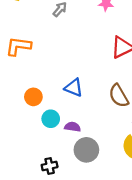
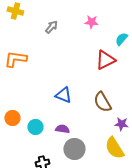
orange circle: (33, 97) -> (12, 118), moved
cyan circle: (51, 119) -> (35, 127), moved

